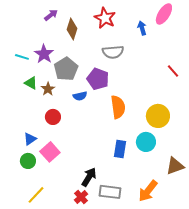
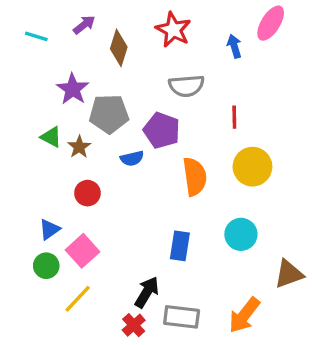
cyan line: (22, 57) -> (36, 36), moved
gray pentagon: (66, 69) -> (109, 114), turned 30
red line: (173, 71) -> (234, 117), moved, turned 40
yellow circle: (158, 116) -> (252, 167), moved
blue rectangle: (120, 149) -> (180, 246), moved
yellow line: (36, 195) -> (78, 299), moved

